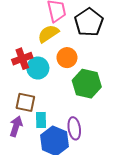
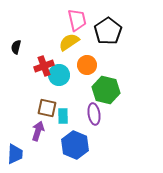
cyan rectangle: (41, 120) -> (63, 116), moved
purple ellipse: (74, 128) -> (94, 114), moved

